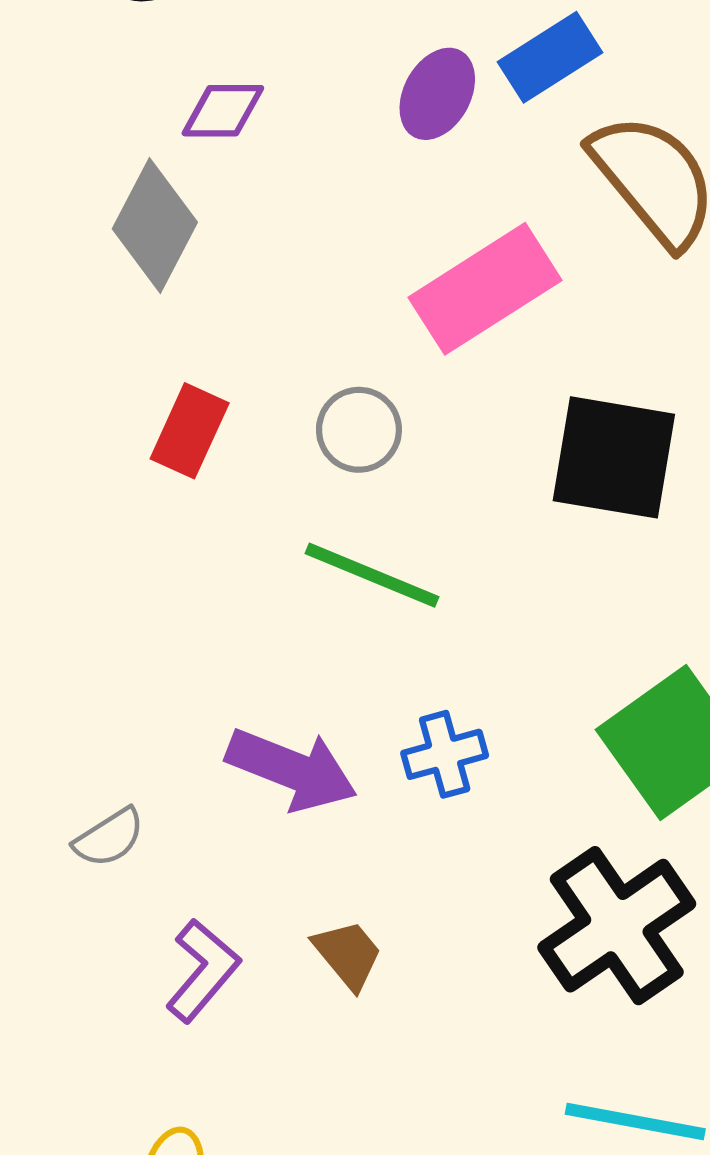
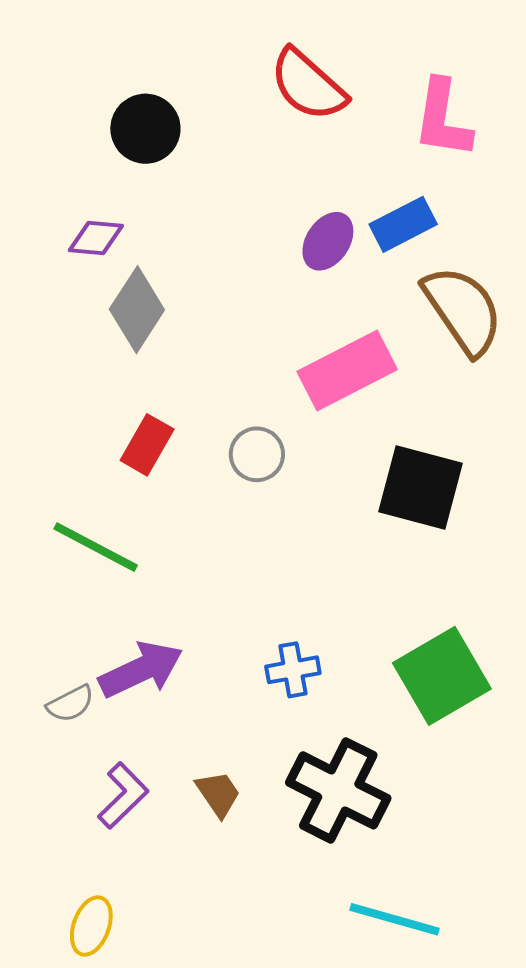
purple diamond: (223, 111) -> (96, 238), moved
green line: (372, 575) -> (96, 547), moved
purple arrow: (292, 769) -> (141, 670), moved, turned -52
black cross: (617, 926) -> (338, 790), moved, turned -34

